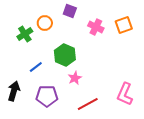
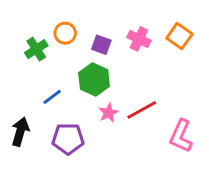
purple square: (70, 11) -> (101, 45), moved
orange square: (124, 25) -> (179, 36), turned -36
red line: (88, 104) -> (142, 110), moved

